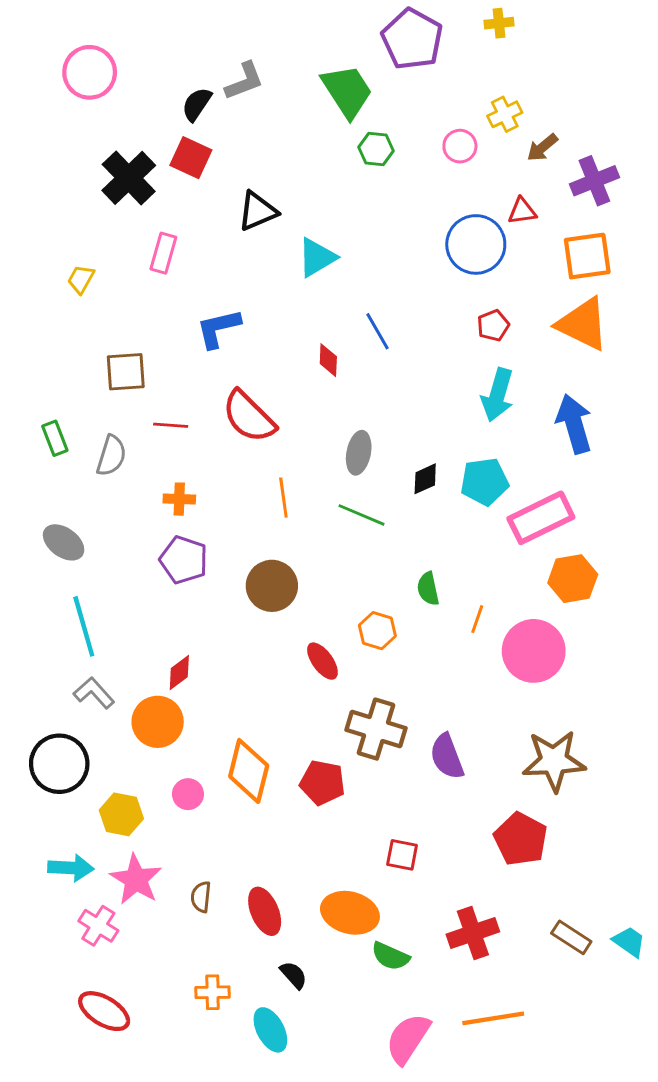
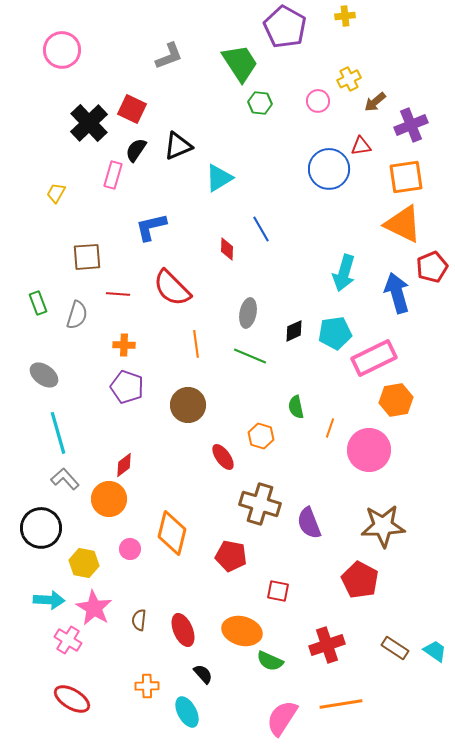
black semicircle: (197, 104) -> (136, 150), moved
red pentagon: (493, 325) -> (432, 267), moved, size x1.4
red pentagon: (322, 783) -> (231, 556), moved

